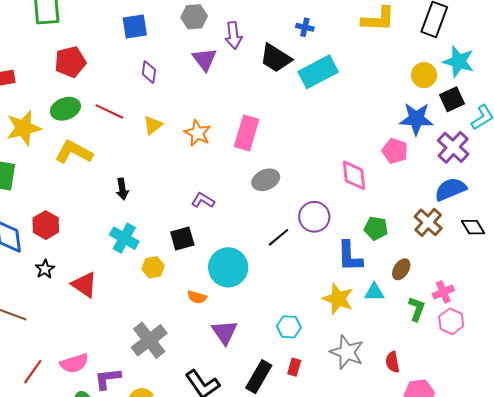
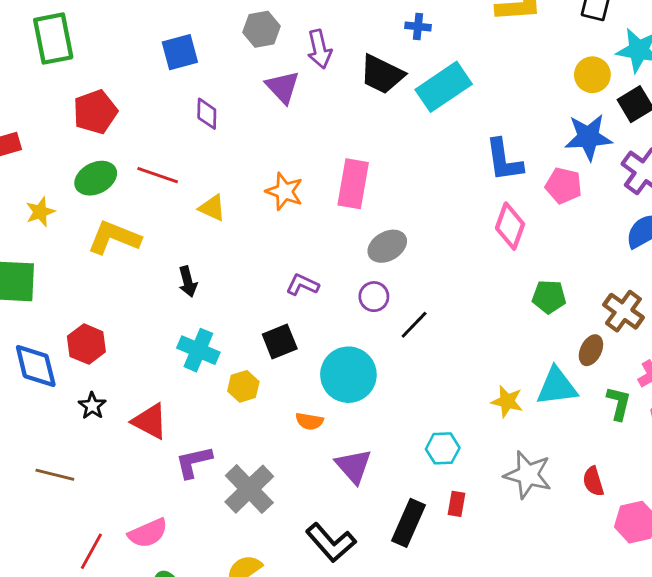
yellow triangle: (153, 125) -> (212, 208), moved, turned -50
yellow star: (24, 128) -> (40, 212), size x0.6
pink diamond: (354, 175) -> (510, 226), turned 32
purple circle: (314, 217) -> (374, 297), moved, size x0.7
brown cross: (428, 222) -> (623, 311), moved
blue L-shape: (350, 256) -> (504, 160), moved
cyan triangle: (374, 292) -> (557, 387), size x1.5
yellow star: (338, 299) -> (507, 401), size x0.7
purple L-shape: (108, 379) -> (194, 462), moved

